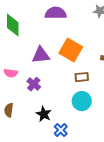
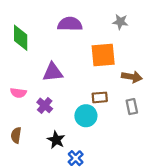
orange square: (71, 50) -> (103, 55), moved, turned -35
cyan circle: (82, 101) -> (86, 116), moved

